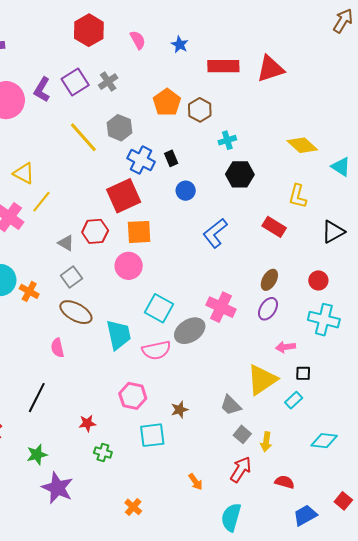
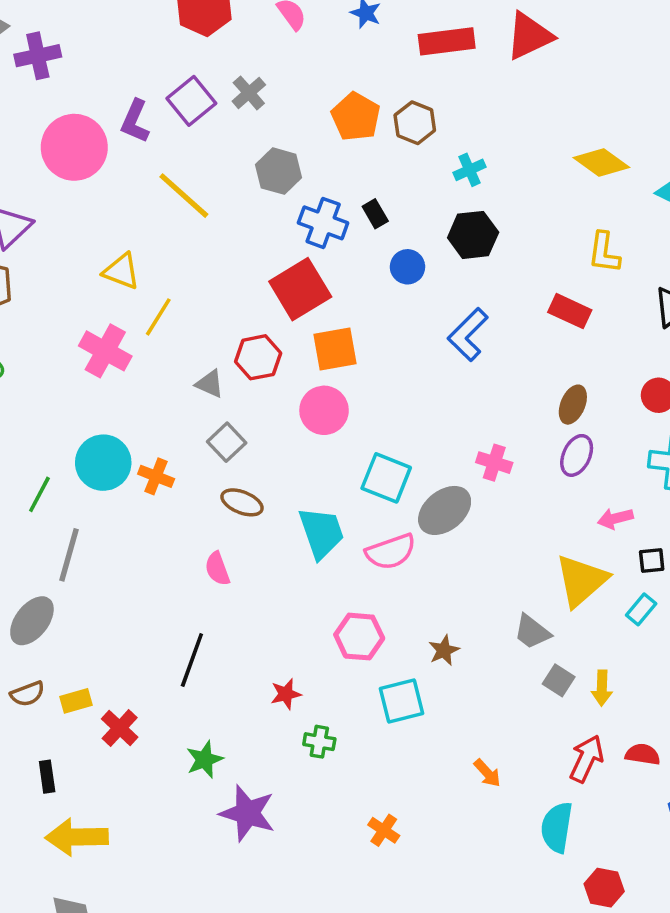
yellow line: (83, 137) -> (184, 196), moved
black hexagon: (240, 174) -> (473, 235), moved
pink cross: (221, 307) -> (494, 463), size x0.7
brown ellipse: (76, 312) -> (242, 502), size x0.7
red arrow: (241, 469) -> (587, 759), moved

